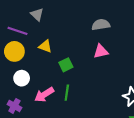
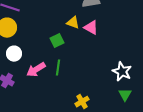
yellow triangle: (45, 46) -> (73, 23), moved
pink triangle: (101, 51) -> (91, 28), turned 42

